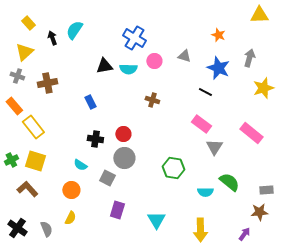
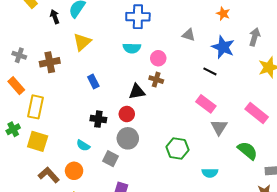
blue cross: (134, 38) -> (138, 17), turned -30
yellow triangle: (24, 52) -> (82, 42), moved
pink circle: (154, 61) -> (158, 58), moved
black triangle: (104, 66) -> (137, 92), moved
yellow rectangle: (33, 127) -> (35, 107), turned 50
green cross: (11, 160) -> (13, 129), moved
green semicircle: (229, 182) -> (247, 151), moved
brown L-shape: (27, 189) -> (49, 175), moved

